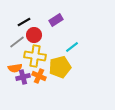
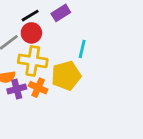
black line: (24, 22) -> (30, 16), moved
cyan line: (72, 47) -> (82, 49), turned -40

